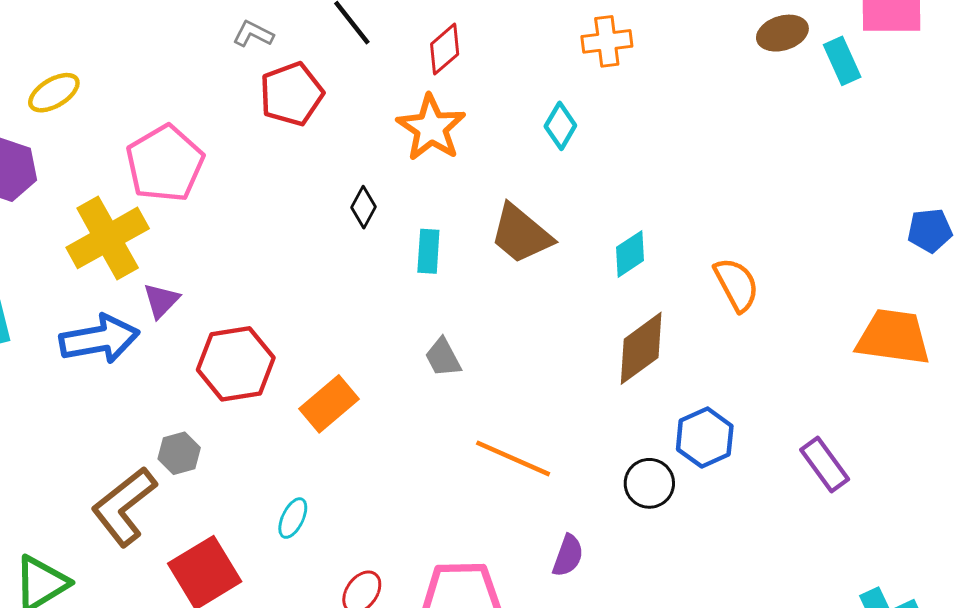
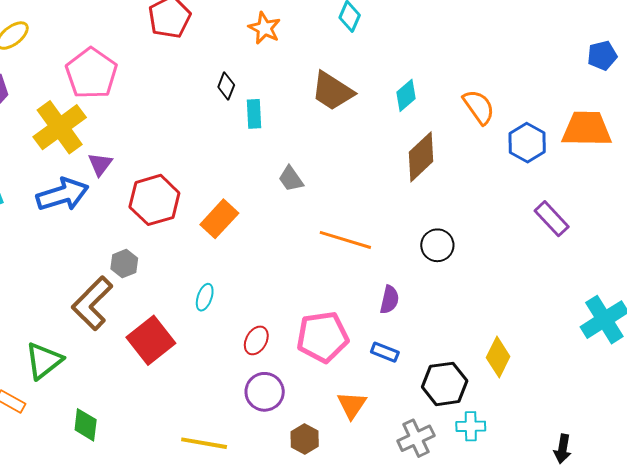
orange star: (431, 128) -> (264, 28), size x0.7
cyan rectangle: (428, 251) -> (254, 114), moved
blue hexagon: (705, 438) -> (527, 143), moved

